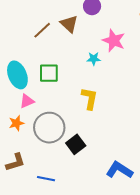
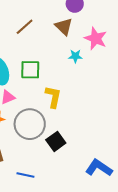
brown triangle: (69, 24) -> (64, 27), moved
yellow L-shape: (90, 98) -> (53, 97), moved

